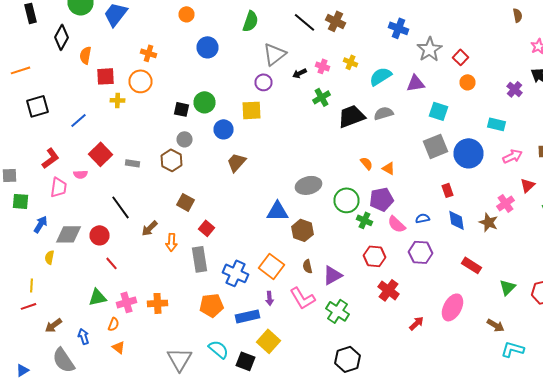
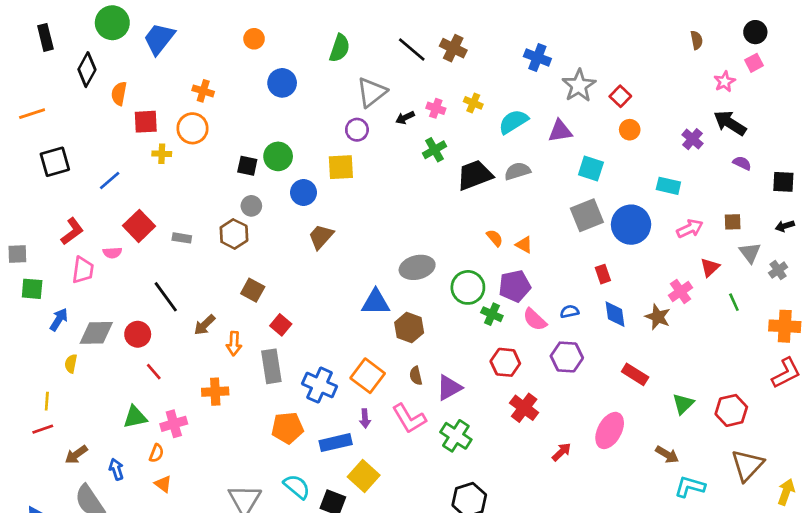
orange cross: (158, 303) -> (215, 392), moved

